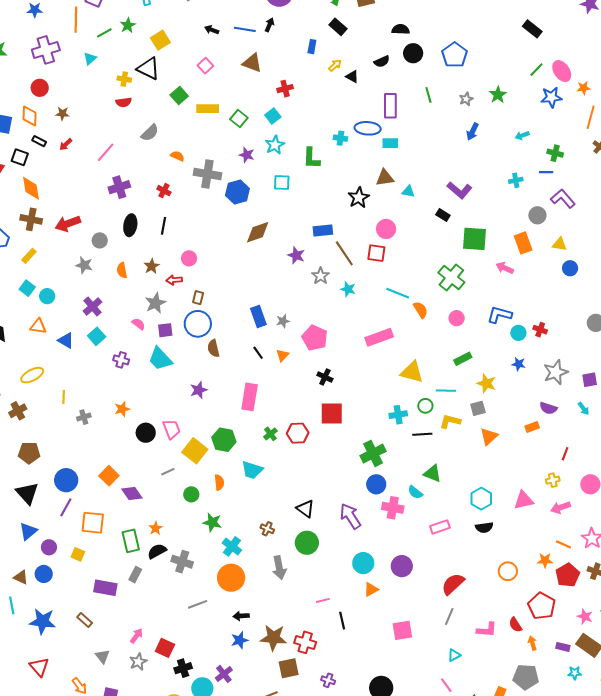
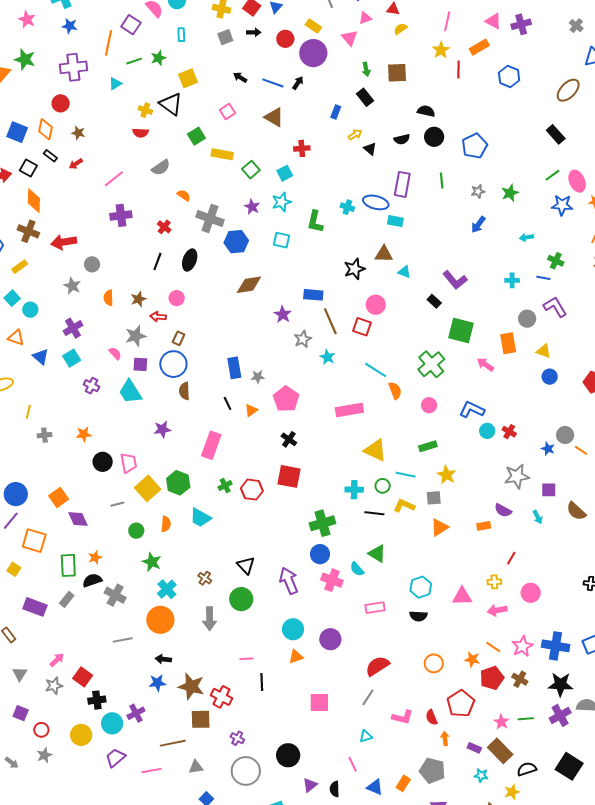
black ellipse: (130, 225) -> (190, 260), moved
blue star: (519, 364) -> (548, 449), moved

